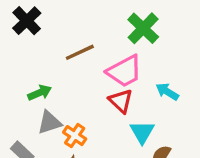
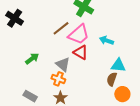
brown line: (80, 52) -> (61, 28), moved
gray triangle: (49, 122) -> (63, 64), moved, turned -49
cyan triangle: (142, 132) -> (118, 65), moved, turned -42

